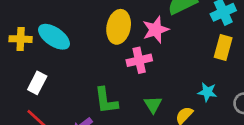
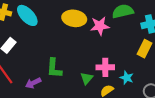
yellow ellipse: (119, 27) -> (74, 18), turned 75
pink cross: (139, 60) -> (105, 67), moved

